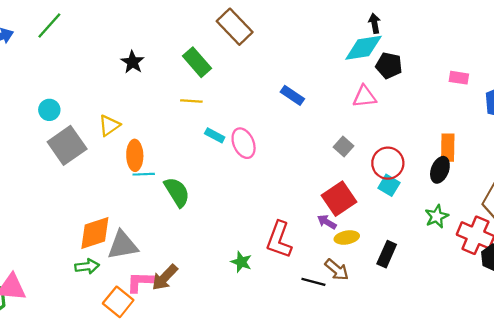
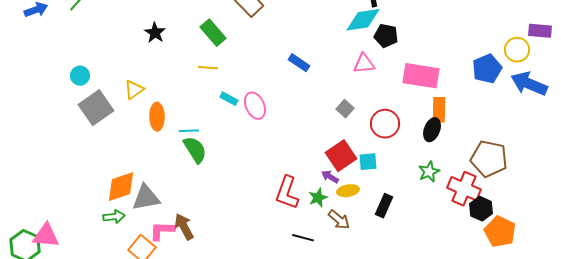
pink rectangle: (459, 78) -> (421, 76), moved, size x2.0
cyan line: (144, 174) -> (189, 131), moved
cyan square: (389, 185) -> (368, 162), moved, turned -36
green star: (241, 262) -> (318, 198), moved, turned 30
brown arrow: (165, 277) -> (184, 227), turned 108
black line: (313, 282) -> (303, 238), moved

